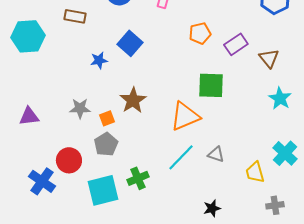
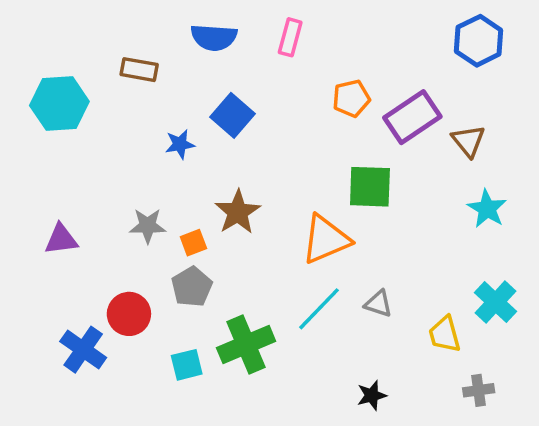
purple rectangle: (236, 44) -> (412, 117), size x1.4
green cross: (138, 178) -> (246, 344), size x1.5
cyan square: (103, 190) -> (187, 365), size x0.6

